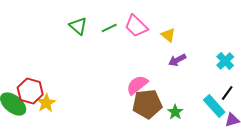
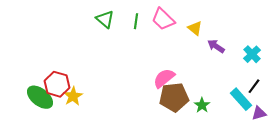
green line: (109, 28) -> (136, 21), turned -56
purple arrow: (177, 60) -> (216, 46), moved, turned 60

